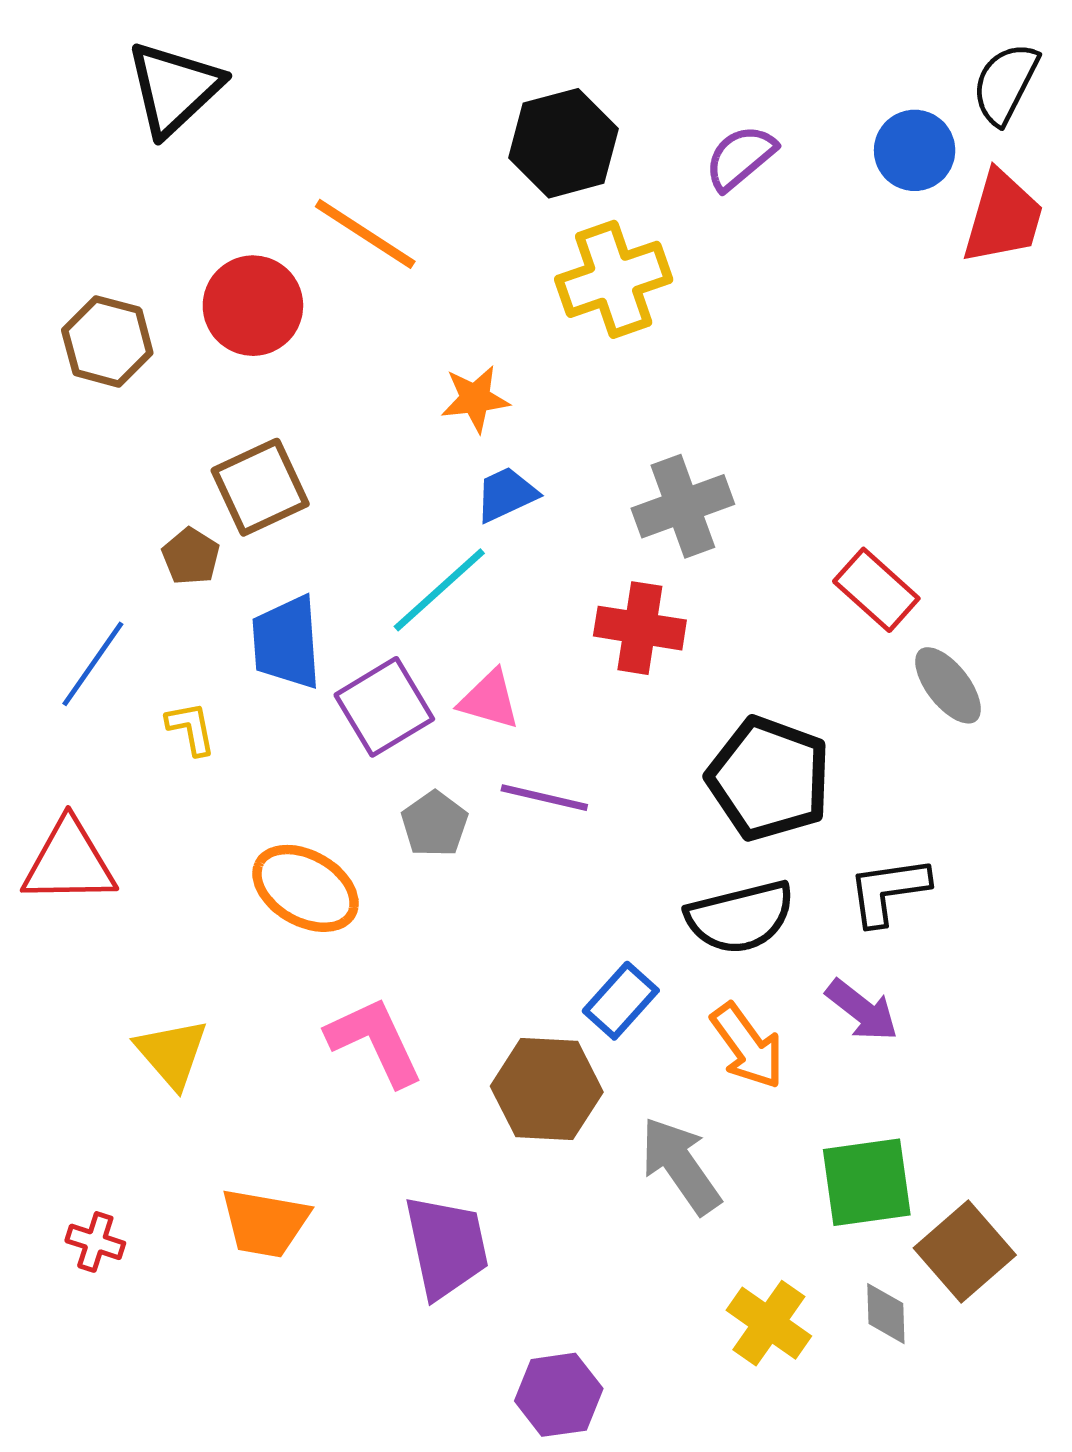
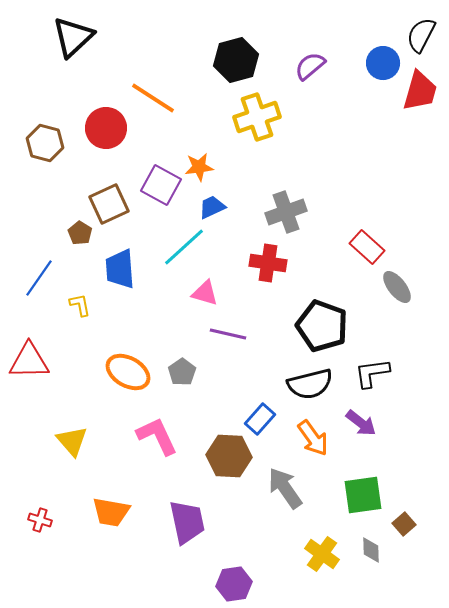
purple square: (384, 707) -> (161, 185), moved, turned -30
gray pentagon: (434, 824) -> (182, 372), moved
brown square: (965, 1251) -> (404, 524), size x0.6

